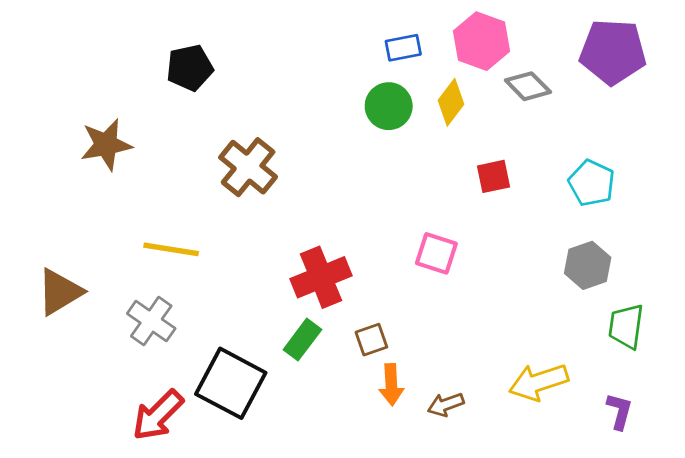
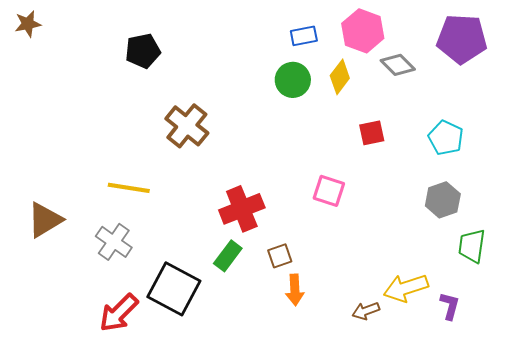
brown star: (106, 145) -> (28, 24), moved, size x0.7
brown arrow: (446, 405) -> (366, 311), moved
purple L-shape: (619, 411) -> (450, 306), moved

